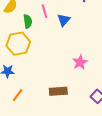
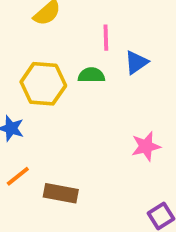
green semicircle: (28, 21) -> (91, 75), moved, turned -96
brown rectangle: (58, 91) -> (61, 193), moved

